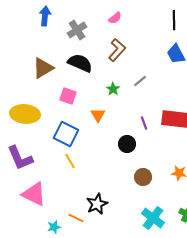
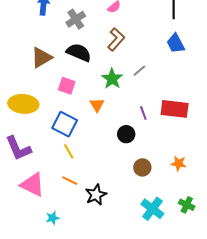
green star: (113, 89) -> (112, 79), size x1.5
orange line: (76, 218) -> (70, 181), moved

